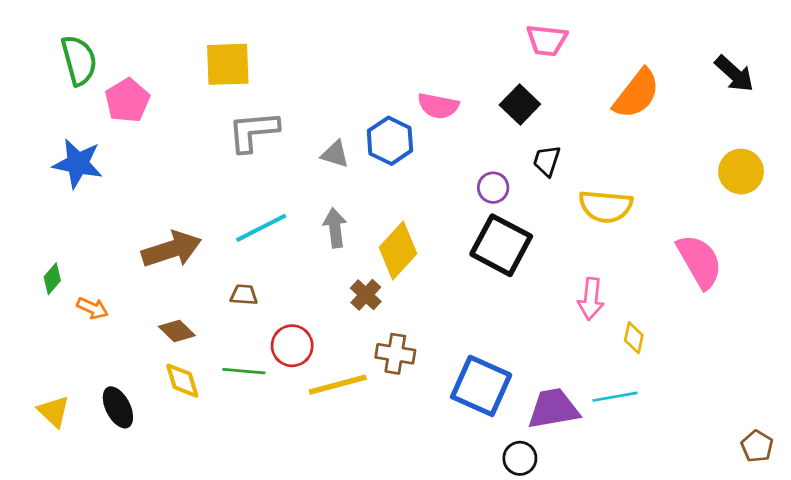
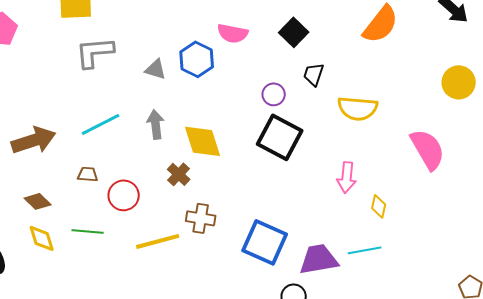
yellow diamond: (398, 251) -> (203, 141), turned -60
red circle: (292, 346) -> (124, 195), moved

